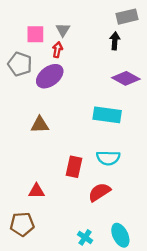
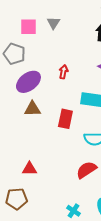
red arrow: (57, 50) -> (63, 72), moved
purple ellipse: (50, 76) -> (28, 82), moved
red rectangle: (74, 167) -> (65, 119), moved

